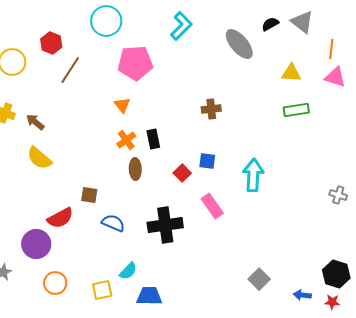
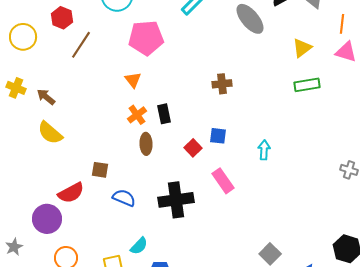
yellow triangle: (291, 73) -> (302, 48), turned -40
cyan arrow: (253, 175) -> (264, 150), size x0.6

